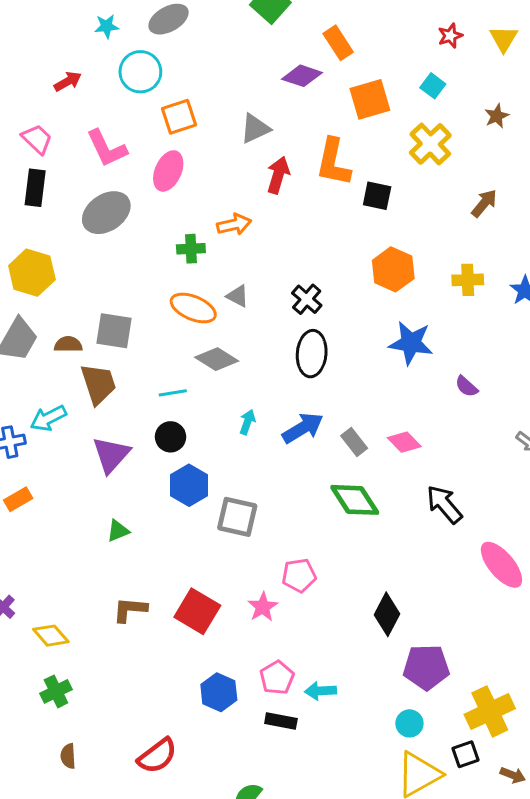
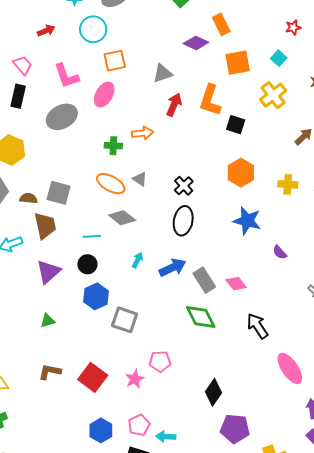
gray rectangle: (354, 442) -> (204, 280), size x1.4

